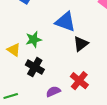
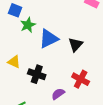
blue triangle: (65, 22) -> (49, 39), moved, turned -35
green star: (34, 40) -> (28, 25), moved

